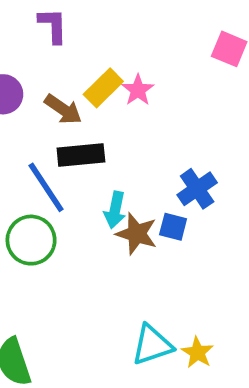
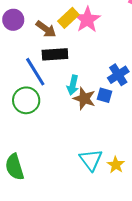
pink star: (138, 90) -> (87, 20), size x1.5
cyan triangle: (152, 345) -> (91, 160), turned -50

